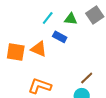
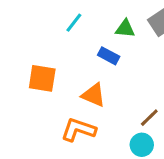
cyan line: (48, 18) -> (74, 23), moved
orange triangle: (39, 49) -> (94, 95), moved

